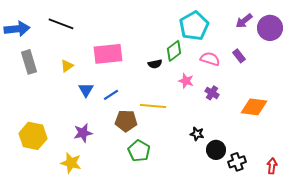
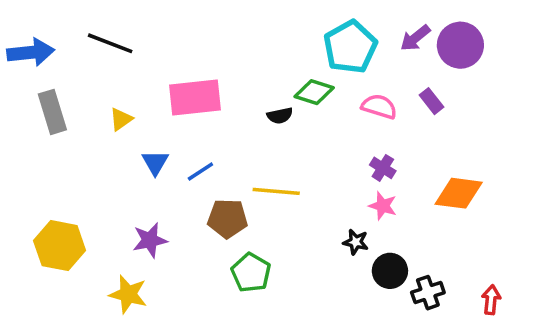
purple arrow: (244, 21) -> (415, 38), moved
purple circle: (270, 28) -> (460, 45), moved
green diamond: (174, 51) -> (314, 92), turned 55
pink star: (186, 81) -> (383, 206), moved

